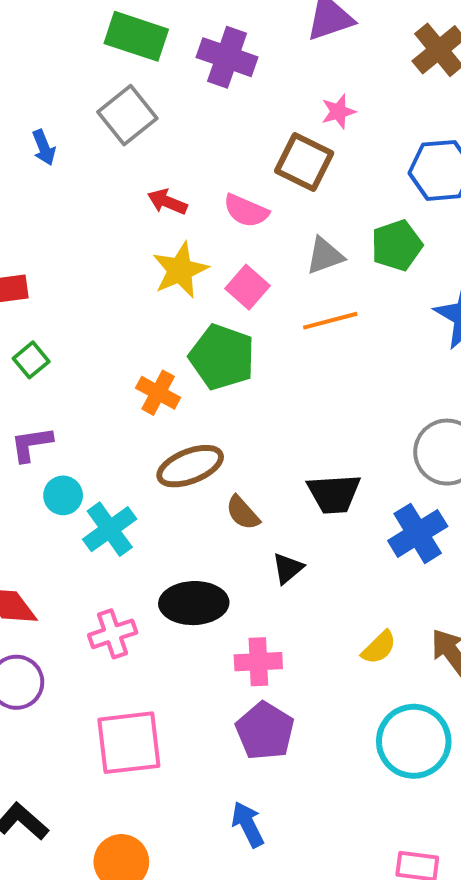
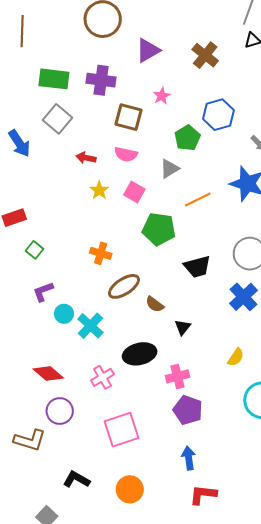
blue arrow: (44, 147) -> (19, 143), size x1.6
brown square: (304, 162) -> (128, 117), moved
green pentagon: (397, 245) -> (187, 138), moved
yellow star: (180, 270) -> (99, 190), size x0.7
orange line: (330, 321) -> (198, 200), moved
green pentagon: (222, 357) -> (159, 229), moved
black trapezoid: (334, 494) -> (197, 267), moved
blue arrow: (248, 824) -> (189, 458), turned 30

